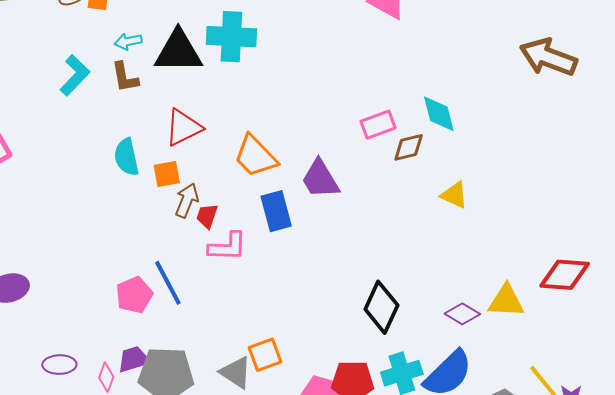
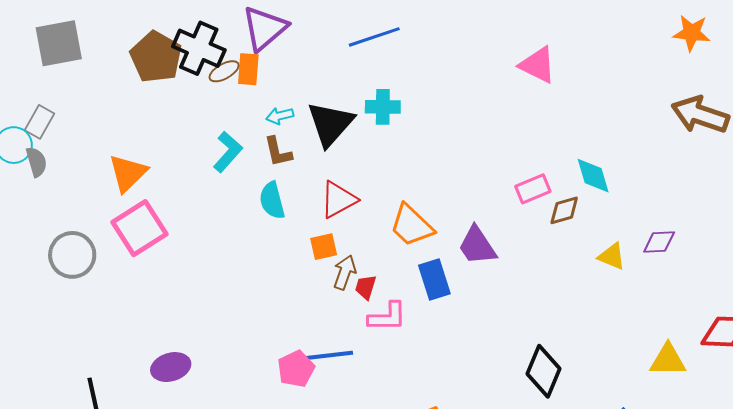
cyan cross: (231, 37) -> (383, 107), size x0.7
black triangle: (178, 51) -> (330, 124), turned -46
cyan semicircle: (126, 157) -> (272, 200), moved
blue line: (168, 283) -> (329, 355), turned -66
purple diamond: (462, 314) -> (659, 242), moved, turned -32

